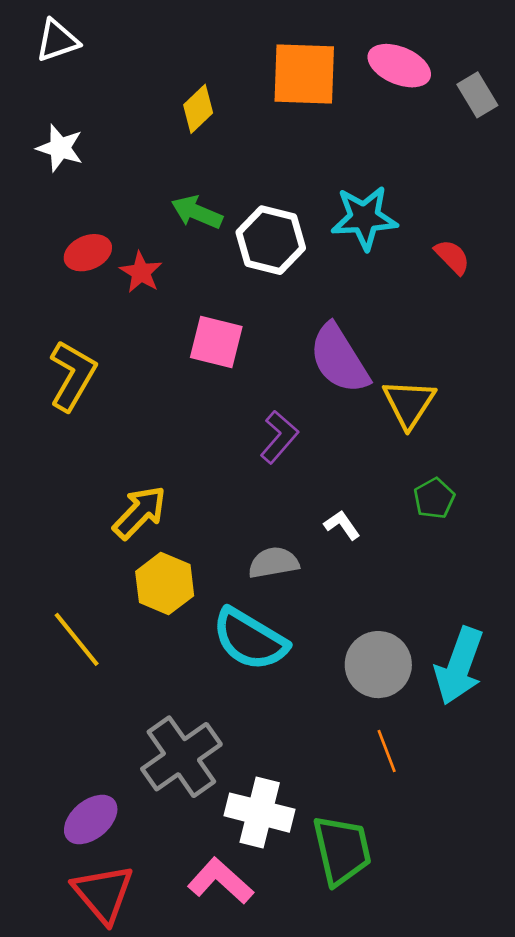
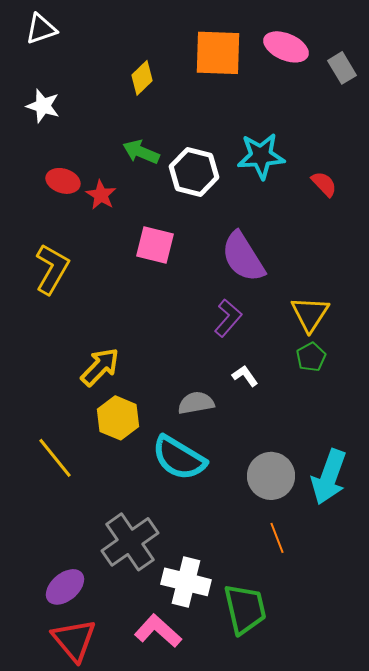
red ellipse: (88, 253) -> (63, 181), turned 40
yellow triangle: (409, 403) -> (310, 314), moved
purple L-shape: (279, 437) -> (228, 318), moved

